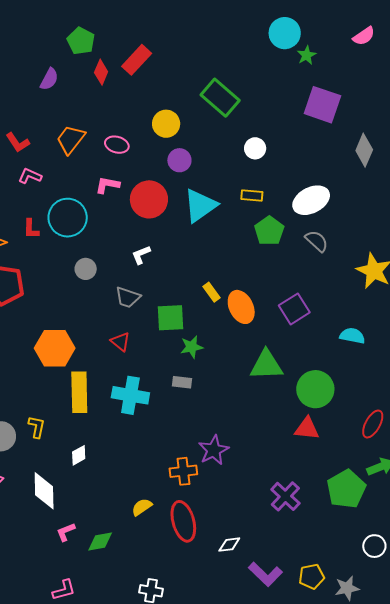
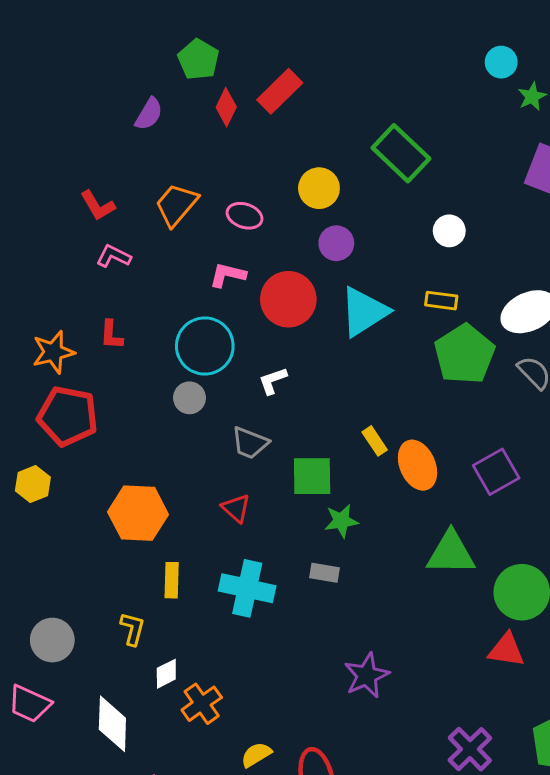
cyan circle: (285, 33) -> (501, 62), size x0.7
cyan circle: (68, 218) -> (205, 346), moved
green pentagon: (269, 231) -> (464, 354), size x1.4
yellow rectangle: (79, 392) -> (172, 580), size x0.6
yellow L-shape: (37, 427) -> (133, 629), moved
orange cross: (183, 471) -> (202, 704), moved, turned -32

